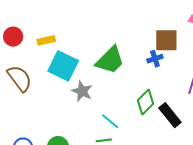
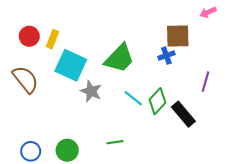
red circle: (13, 37) -> (29, 36), moved
yellow rectangle: (46, 40) -> (52, 39), turned -54
cyan line: (110, 121) -> (133, 98), moved

